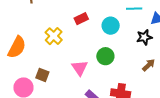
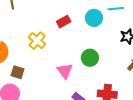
cyan circle: (111, 26) -> (94, 18), moved
brown square: (42, 75) -> (18, 72), moved

